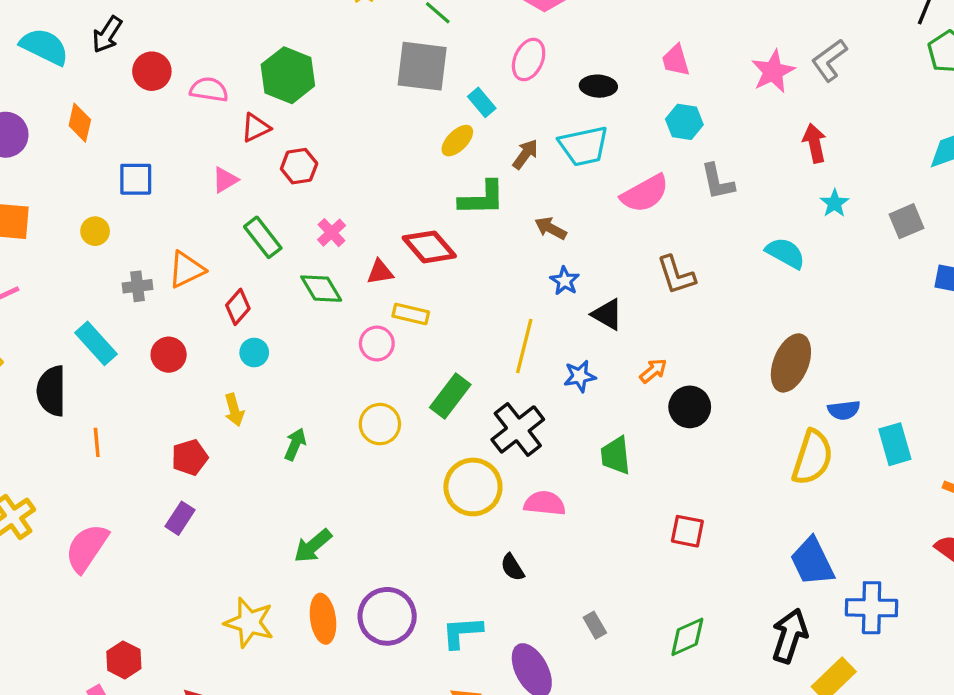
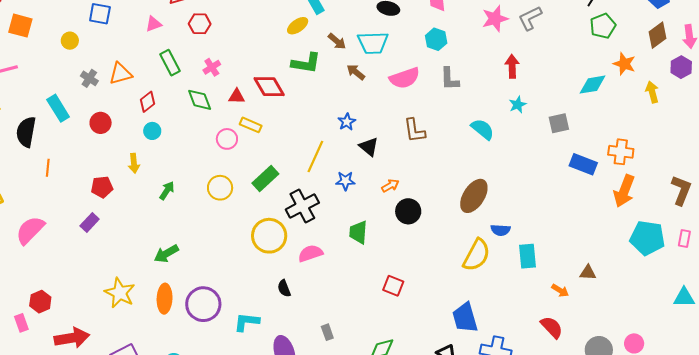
brown arrow: (525, 154) -> (337, 41), turned 84
brown arrow: (551, 228) -> (356, 72), moved
gray cross: (138, 286) -> (89, 78), turned 30
pink semicircle: (545, 503) -> (310, 253), turned -35

